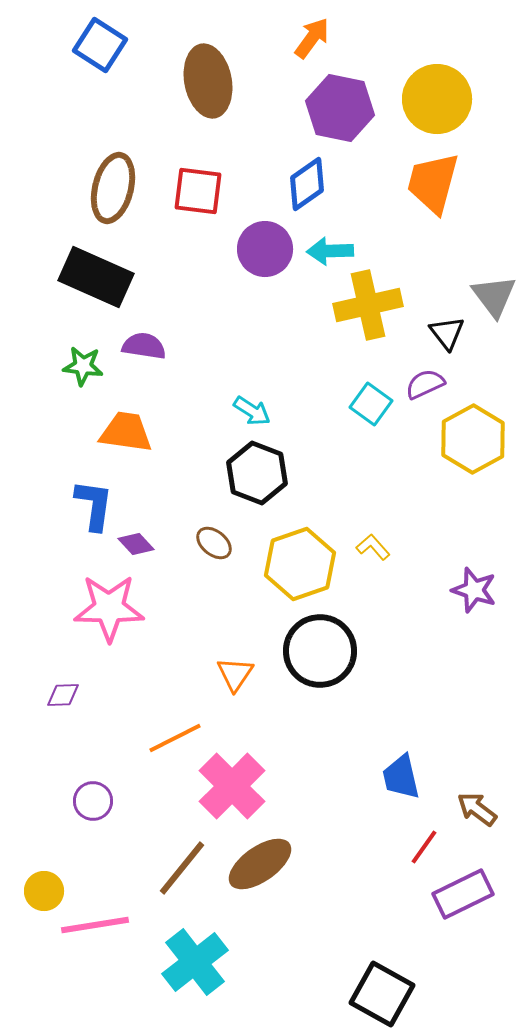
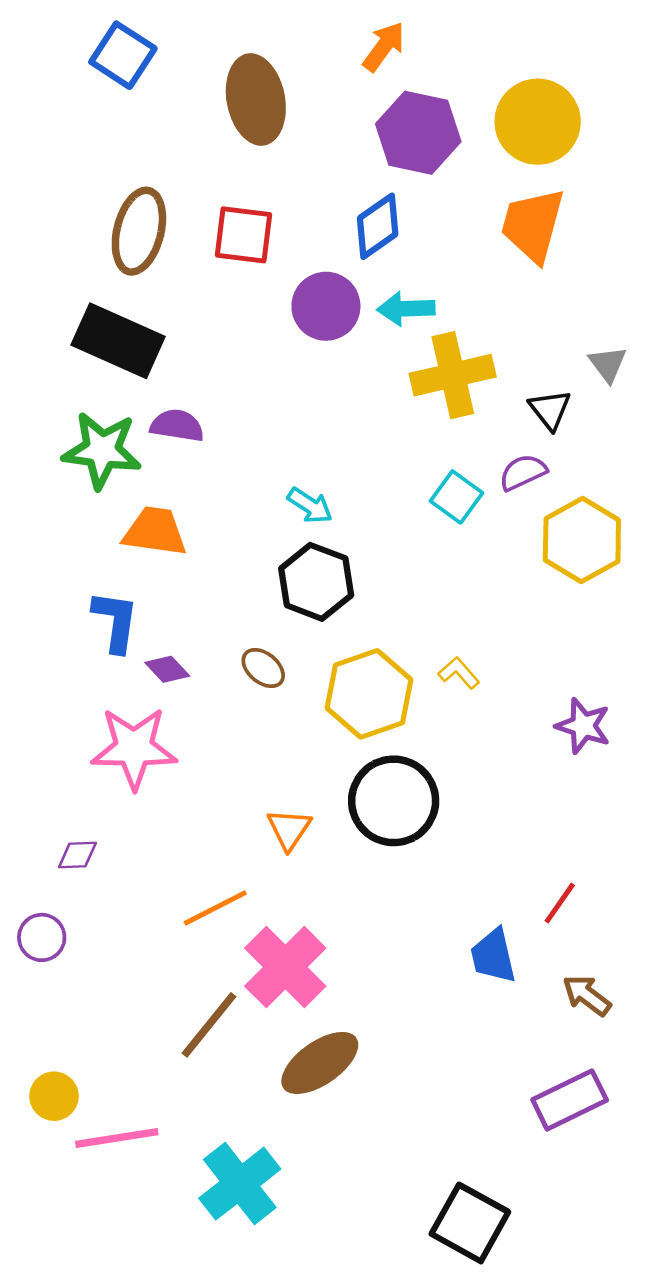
gray triangle: (494, 296) -> (608, 364), size x0.7
green star: (83, 366) -> (102, 450), size x1.6
purple circle: (93, 801) -> (42, 937), moved
red line: (424, 847) -> (560, 903), moved
brown line: (182, 868) -> (209, 1025), moved

